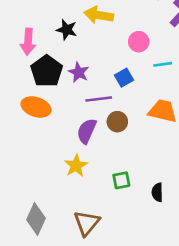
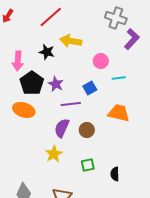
brown circle: (117, 122) -> (87, 130), moved

